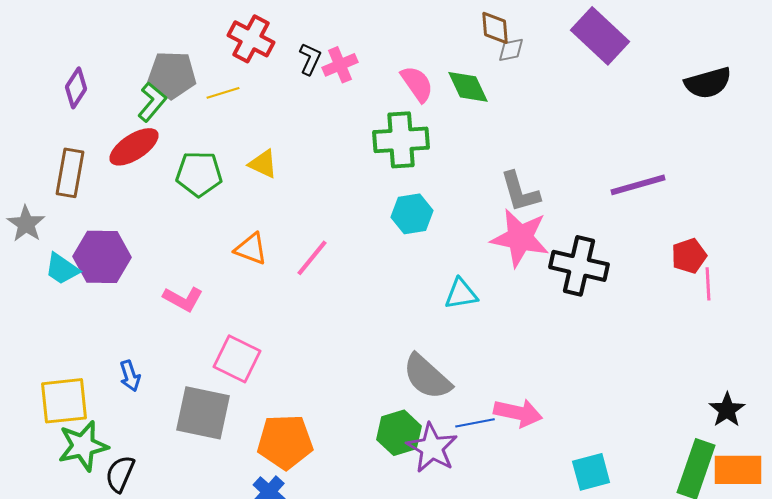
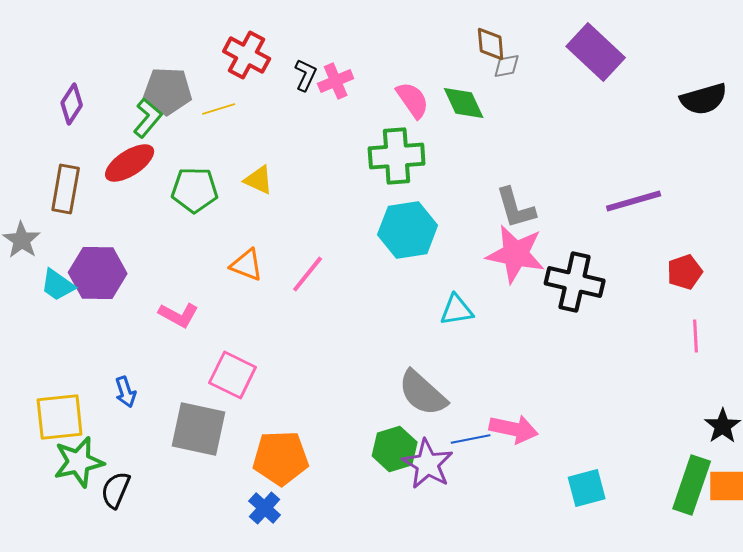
cyan hexagon: (412, 214) -> (408, 230), size x1.4
pink line: (708, 284) -> (696, 336), moved

